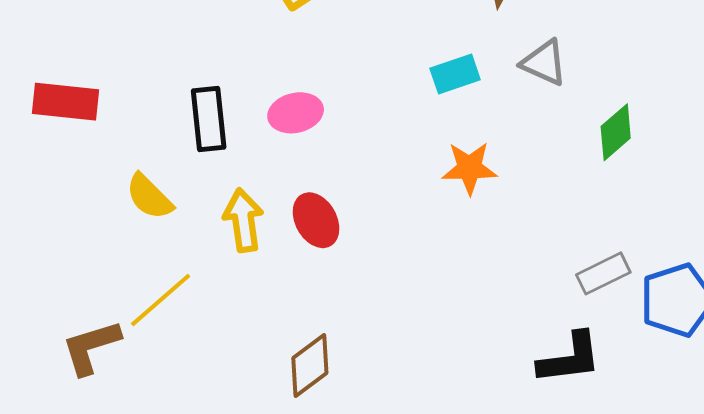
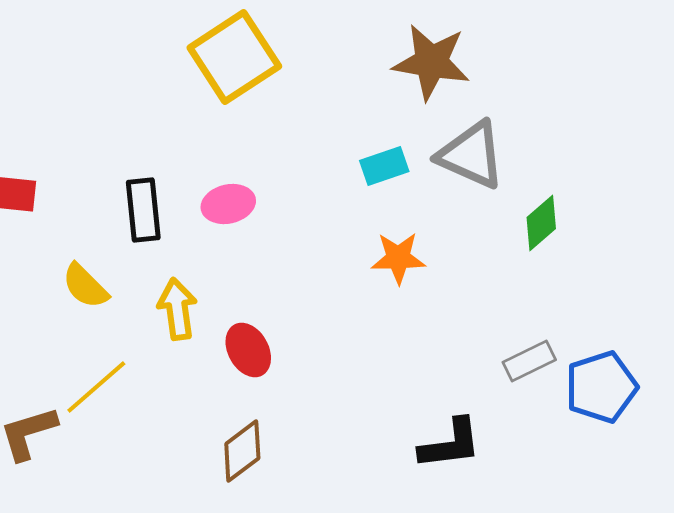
gray triangle: (544, 63) -> (471, 155), size x1.5
red ellipse: (316, 220) -> (248, 350), moved
black L-shape: (570, 358) -> (450, 444), moved

